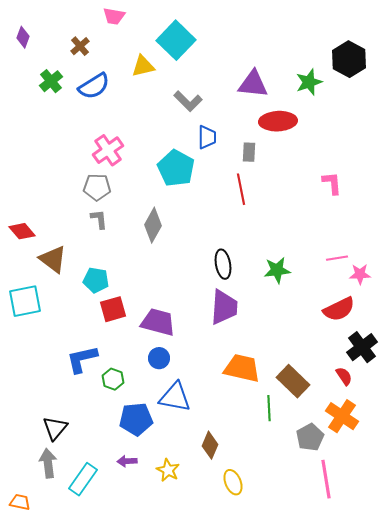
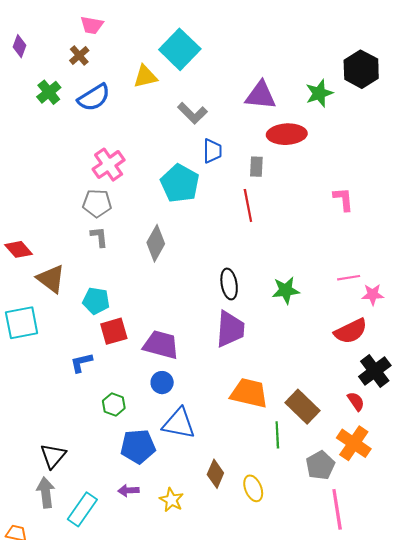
pink trapezoid: (114, 16) -> (92, 25), moved
blue L-shape: (82, 359) -> (81, 363), moved, size x0.7
yellow ellipse: (233, 482) -> (253, 488), moved

